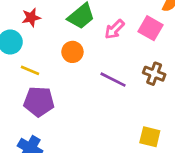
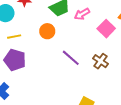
pink arrow: (115, 29) -> (82, 14), moved
yellow line: (30, 70) -> (14, 37), turned -48

